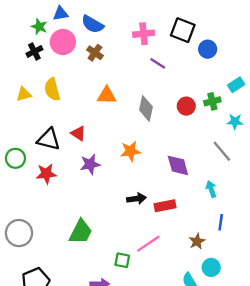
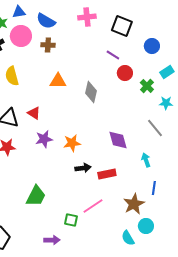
pink cross: (144, 34) -> (87, 17), moved
blue circle: (208, 49) -> (152, 46), moved
brown cross: (95, 53) -> (48, 45), turned -32
purple line: (158, 63) -> (113, 55), moved
green cross: (212, 101) -> (147, 86), turned -32
red circle: (186, 106) -> (125, 73), moved
orange star: (131, 151) -> (72, 143), moved
brown star: (197, 241) -> (134, 204), size x1.5

